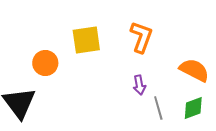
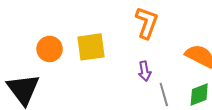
yellow square: (86, 40) -> (91, 47), moved

